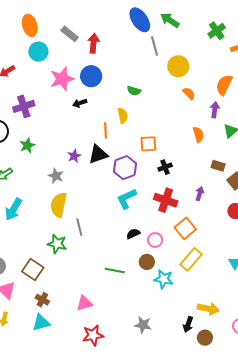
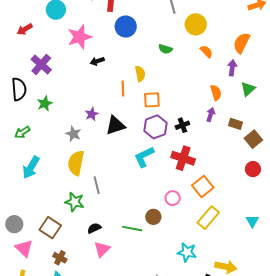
blue circle: (91, 76) -> (126, 27), moved
green semicircle: (134, 91) -> (165, 49), moved
purple cross: (24, 106) -> (41, 64), turned -30
orange square: (148, 144) -> (152, 100), moved
black triangle: (98, 154) -> (115, 125), moved
purple hexagon: (125, 168) -> (155, 127), moved
purple arrow: (200, 194) -> (211, 115), moved
black semicircle: (133, 234) -> (94, 228), moved
brown circle: (147, 262) -> (153, 217), moved
cyan star: (164, 279) -> (187, 252), moved
pink triangle: (84, 303) -> (102, 249), moved, turned -30

